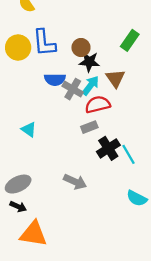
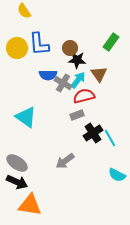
cyan triangle: (29, 129) -> (26, 117), size x1.6
gray arrow: (75, 182) -> (65, 161), turned 120
gray ellipse: (18, 184) -> (17, 163), turned 60
black arrow: (18, 207) -> (17, 182), size x1.5

